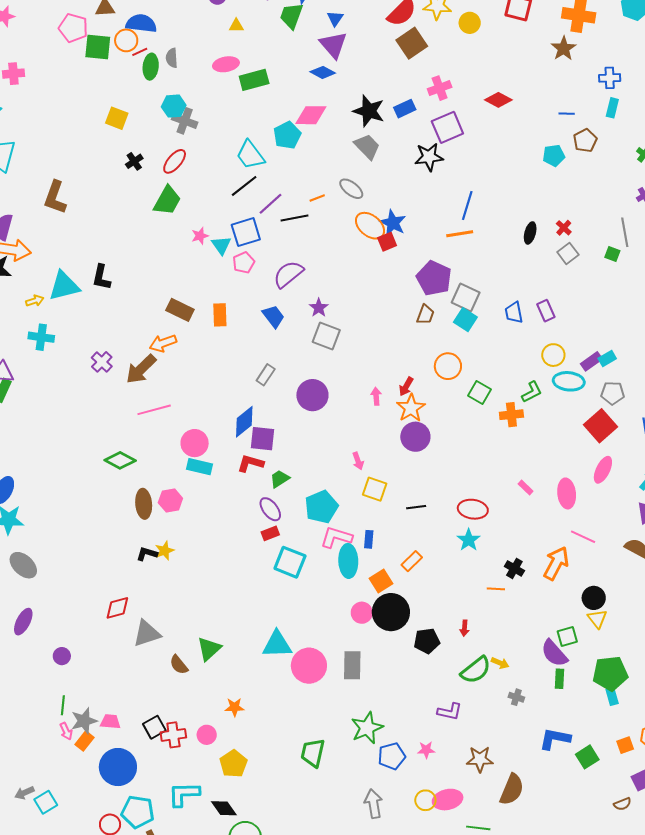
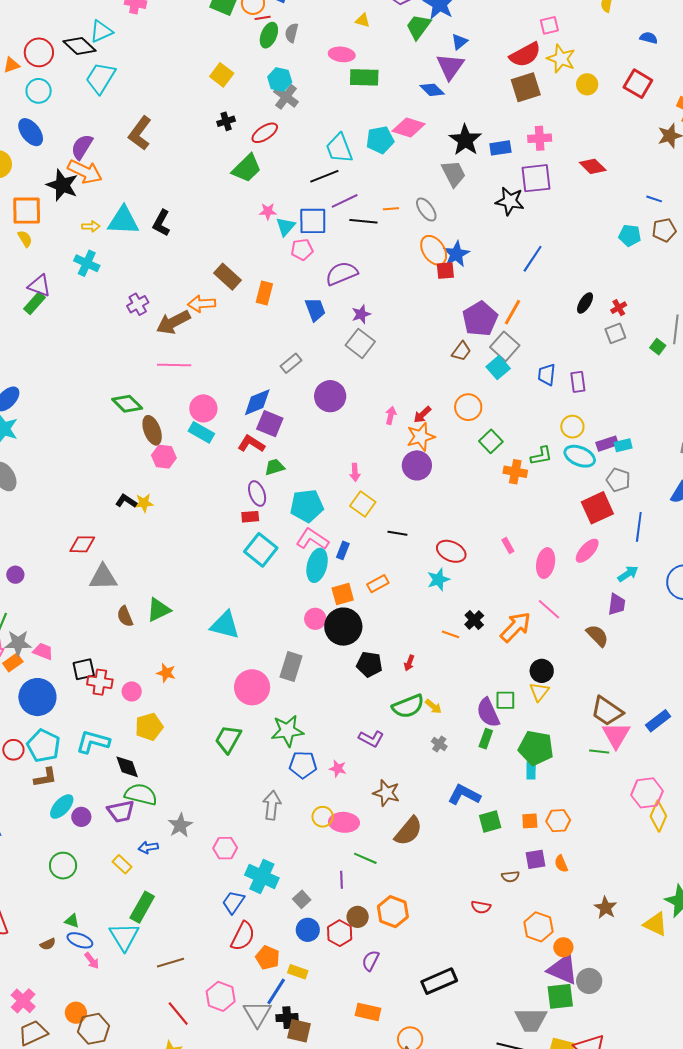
orange line: (460, 234) -> (513, 312), moved, turned -68
brown ellipse: (144, 504) -> (152, 430), moved, turned -32
pink circle: (309, 666) -> (252, 687), moved

